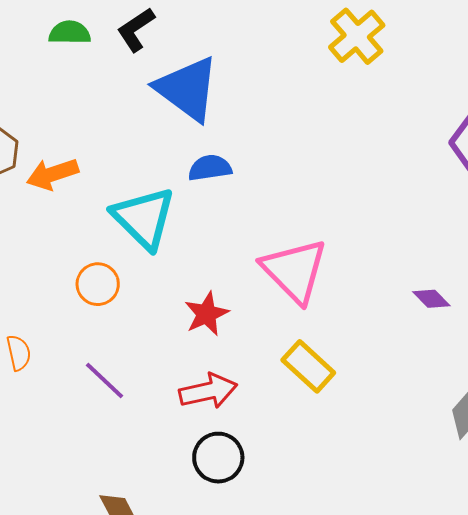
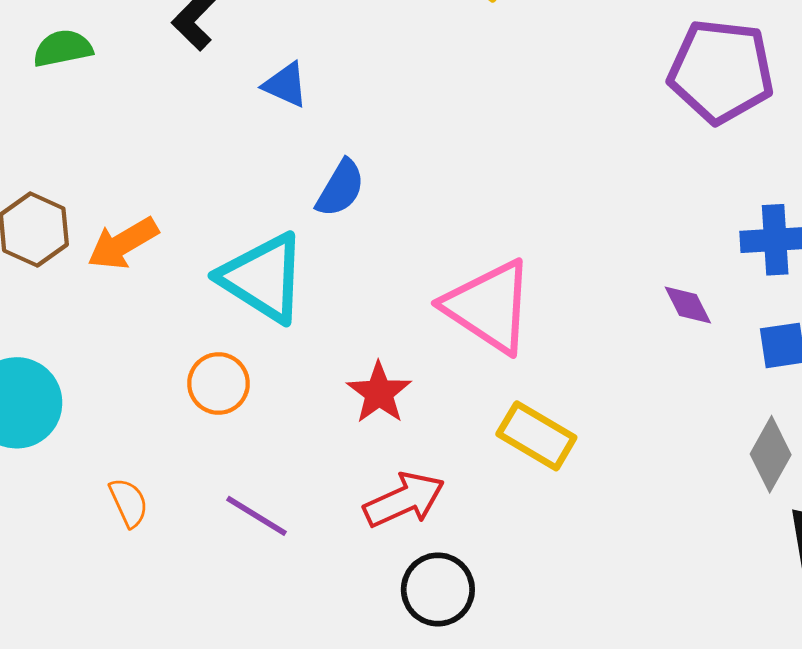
green semicircle: (70, 33) -> (63, 48), moved
blue triangle: (187, 89) -> (286, 85), size x0.5
blue semicircle: (210, 168) -> (340, 188), turned 141
purple diamond: (431, 299) -> (688, 305), turned 30

